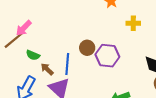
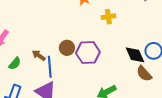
green semicircle: (33, 55) -> (15, 63), turned -64
brown arrow: (47, 69) -> (39, 55), moved

